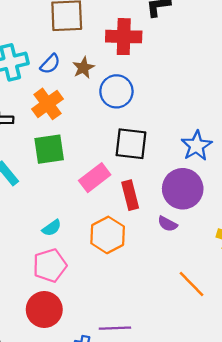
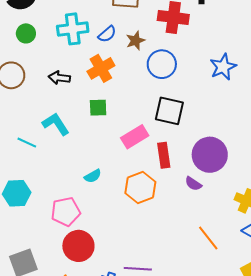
blue star: (197, 146) -> (223, 67), moved
green square: (49, 149) -> (98, 108), size x0.7
pink pentagon: (50, 265) -> (66, 212), moved

